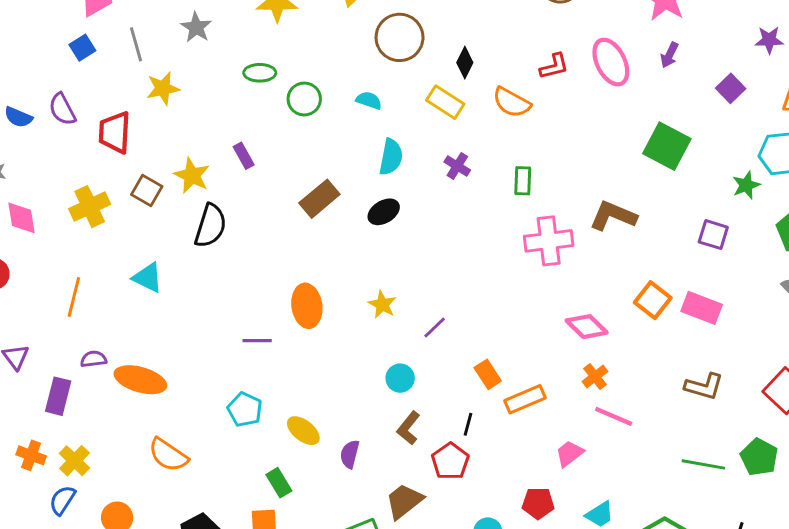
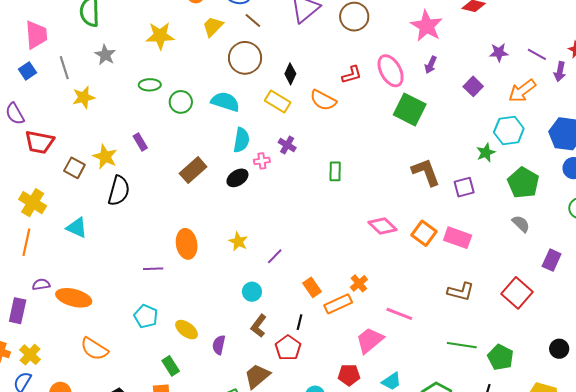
cyan semicircle: (369, 100) -> (225, 102), size x1.6
red trapezoid: (115, 132) -> (39, 142), moved, turned -80
green square: (667, 146) -> (410, 109), moved
green rectangle: (523, 181) -> (335, 171), moved
yellow cross: (90, 207) -> (33, 203), moved, turned -32
brown L-shape: (613, 216) -> (426, 172), moved, turned 48
purple square: (713, 235) -> (464, 187), turned -30
pink cross: (549, 241) -> (262, 161), moved, size x0.5
pink diamond: (587, 327) -> (382, 226), moved
orange cross: (595, 377) -> (359, 283), moved
pink trapezoid: (570, 454) -> (370, 340), size x1.4
green pentagon: (759, 457) -> (501, 357), moved

